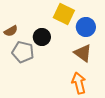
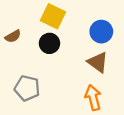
yellow square: (64, 14) -> (53, 16), moved
gray pentagon: (23, 52) -> (27, 88), moved

